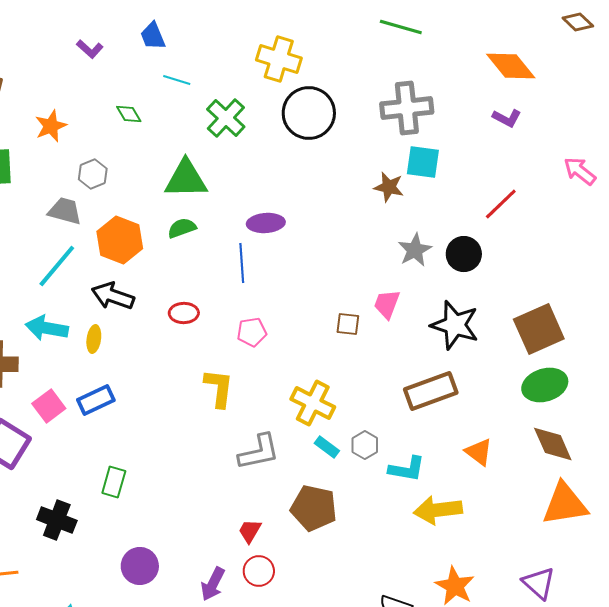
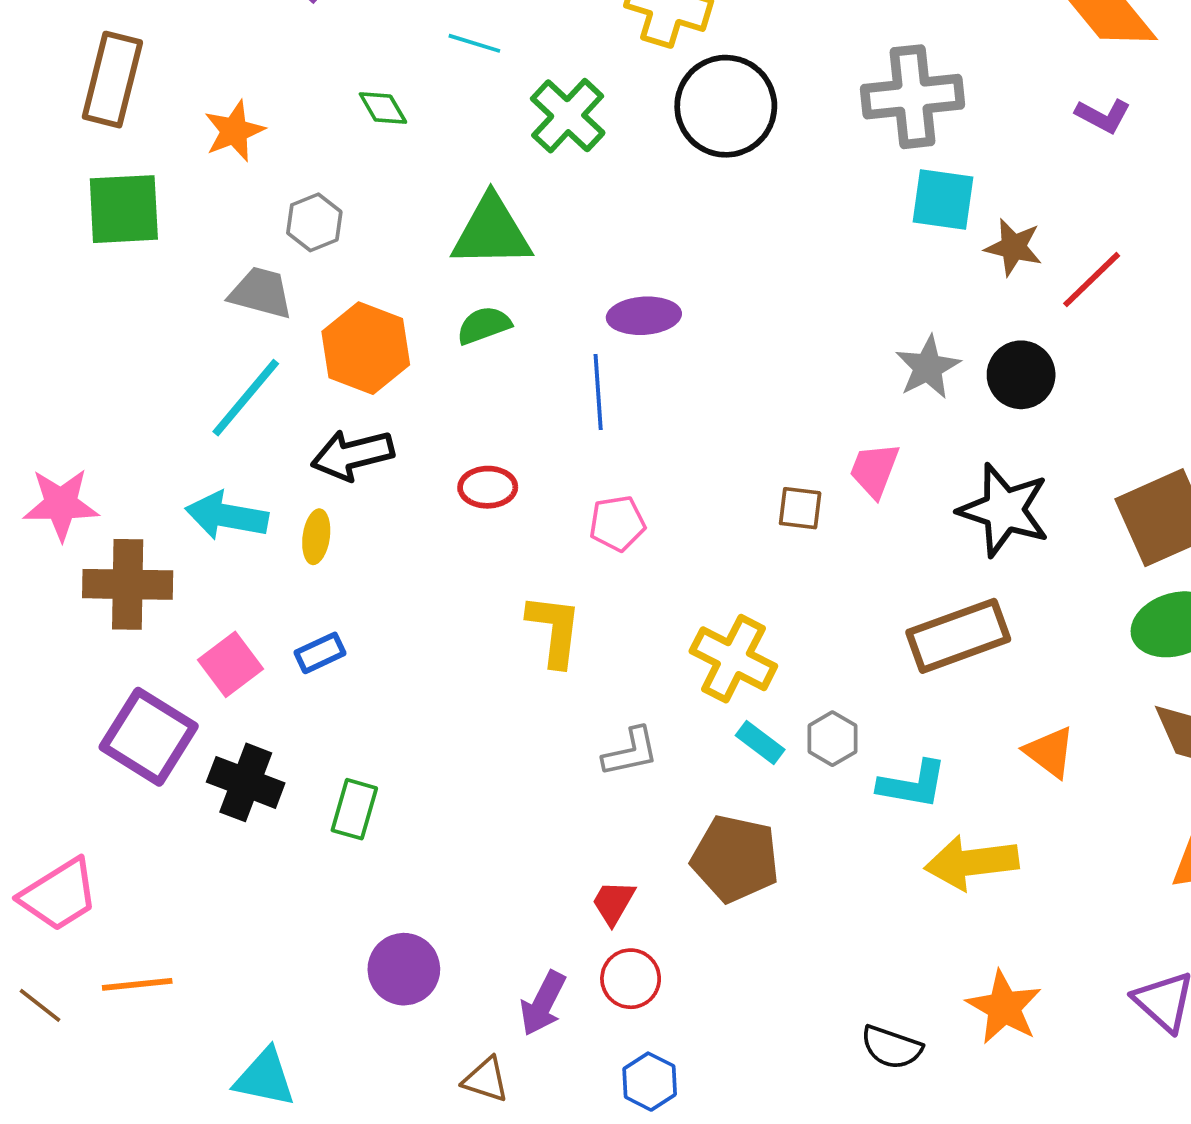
brown star: (389, 187) -> (1013, 247), moved
black arrow: (113, 296) -> (352, 455), turned -33
blue rectangle: (96, 400) -> (320, 653), size x0.7
gray L-shape: (259, 452) -> (631, 752), size x0.7
black cross: (57, 520) -> (246, 782), moved

